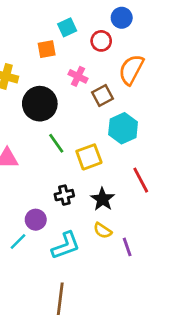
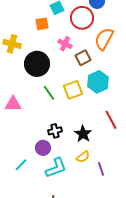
red circle: (101, 41) -> (82, 18), size x1.5
yellow square: (89, 157) -> (73, 90), moved
purple circle: (36, 220) -> (43, 148), moved
yellow semicircle: (103, 231) -> (83, 157), turned -72

